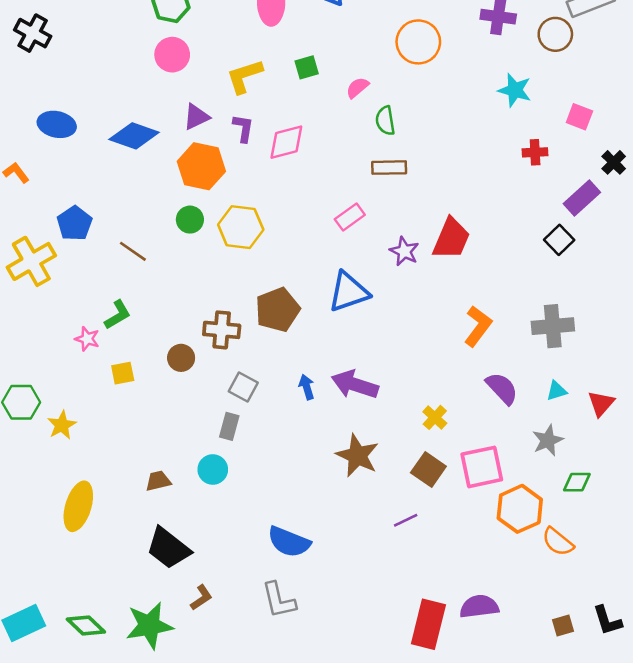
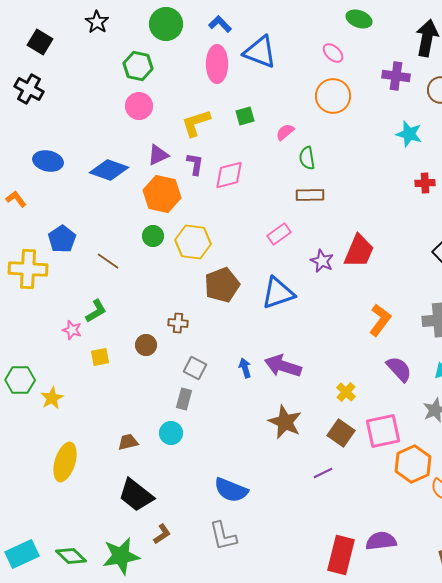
yellow cross: (31, 261) -> (28, 269), turned 33
brown pentagon: (277, 310) -> (222, 285), moved
brown cross: (222, 330) -> (178, 323), size x0.7

